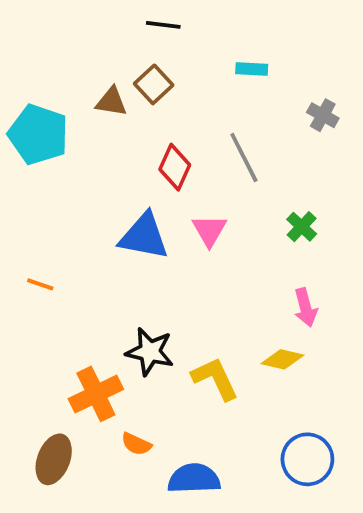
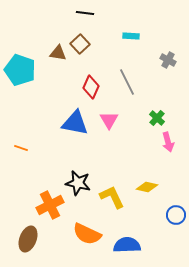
pink arrow: (306, 307) -> (168, 142), moved
orange semicircle: (136, 444) -> (87, 234), moved, size x1.8
blue circle: (307, 459) -> (176, 215), moved, size x0.7
blue semicircle: (194, 479) -> (127, 245), moved

